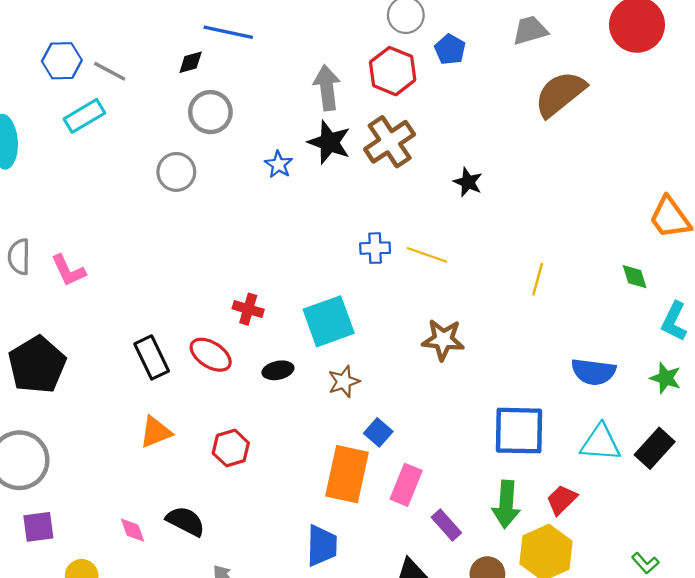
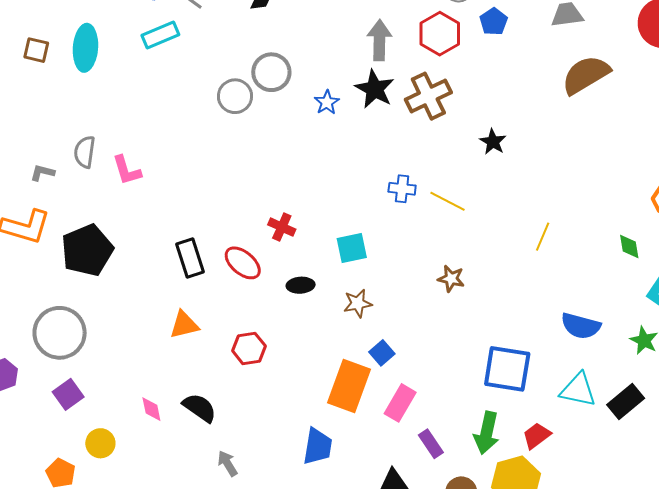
gray circle: (210, 112) -> (271, 72), moved
cyan square: (329, 321) -> (352, 248), size x0.7
brown star: (443, 340) -> (451, 279), size x0.7
purple square: (38, 527) -> (68, 394), turned -36

